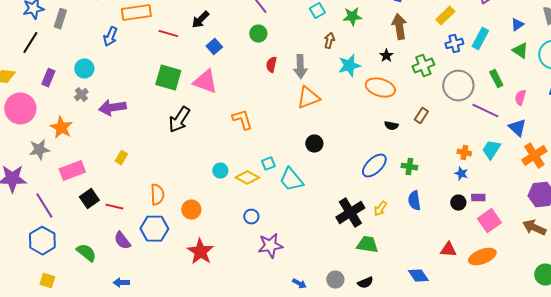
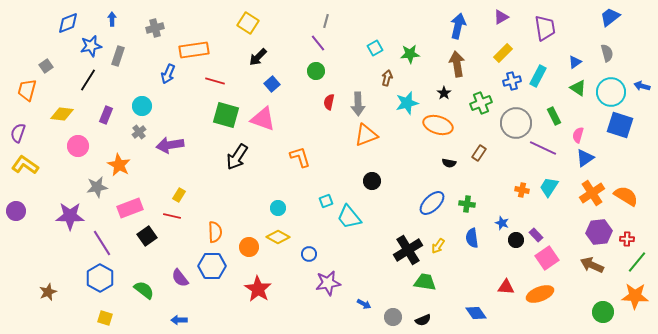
red line: (168, 34) -> (215, 81), moved
pink circle: (20, 109) -> (78, 146), size x0.7
blue triangle: (517, 128) -> (585, 158), moved, turned 42
blue star: (461, 174) -> (502, 223), moved
yellow diamond: (247, 178) -> (278, 237), moved
purple rectangle: (478, 198) -> (536, 235), turned 48
red line: (114, 207) -> (172, 216), moved
blue arrow: (299, 284) -> (364, 304), moved

